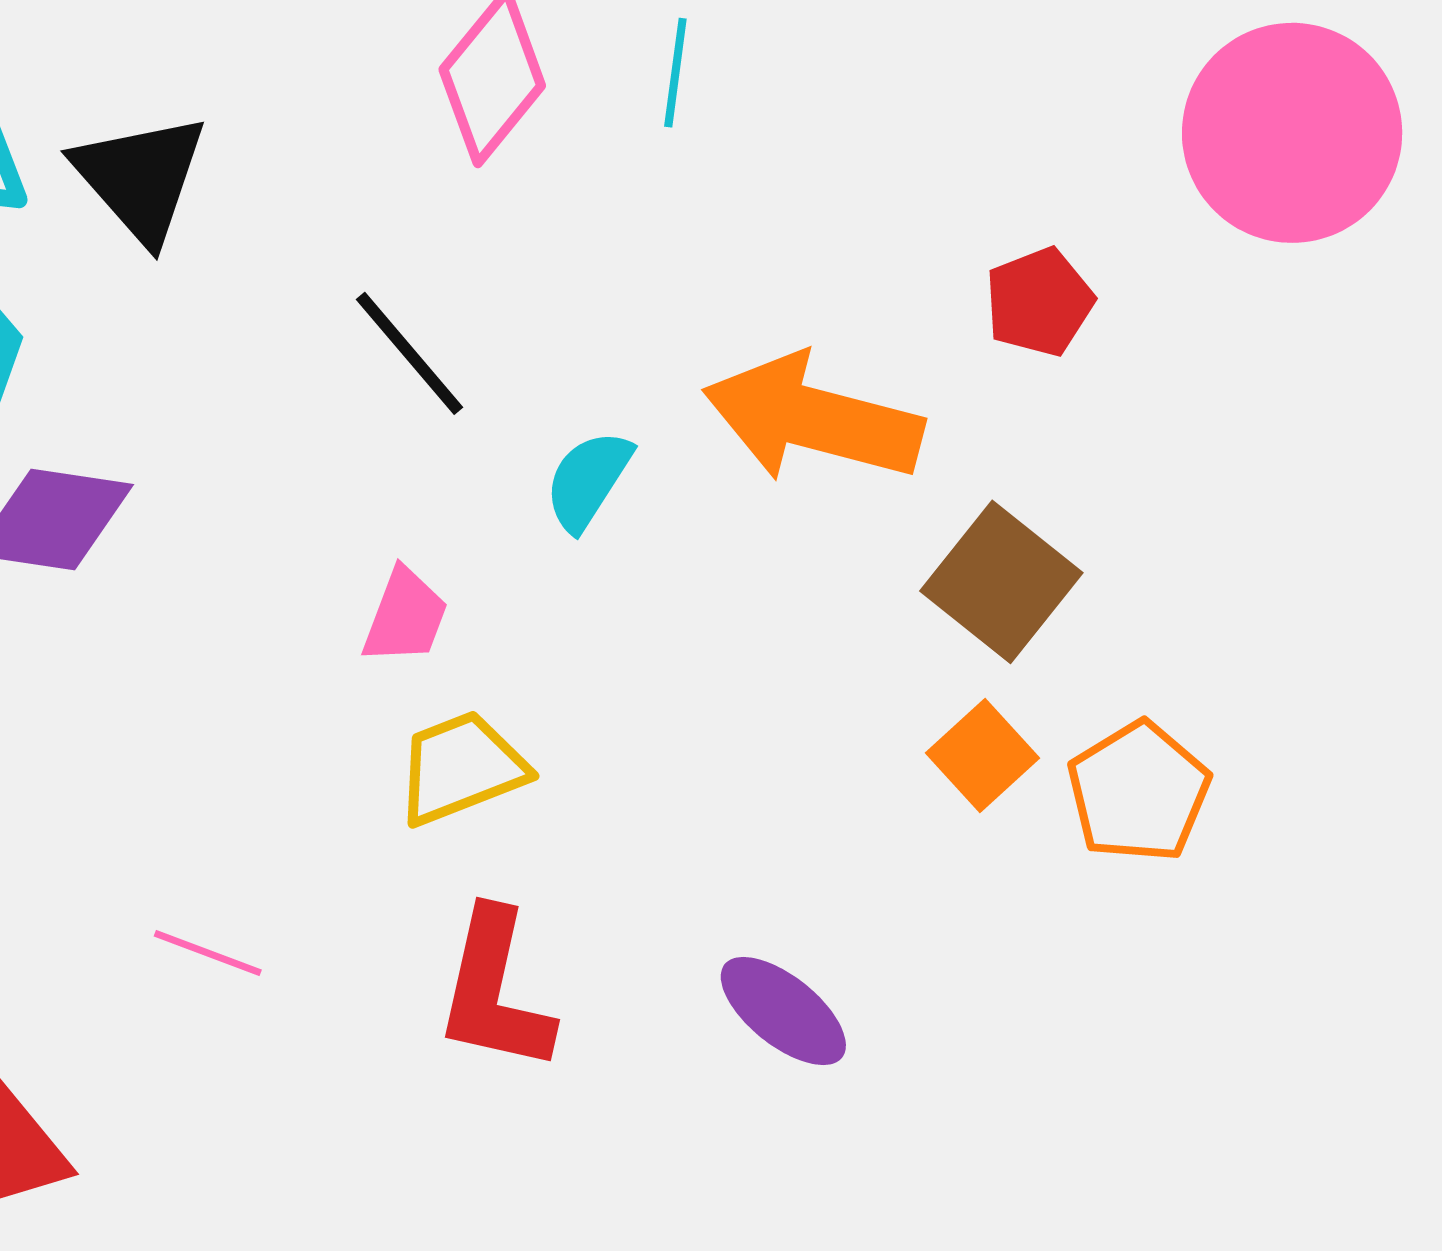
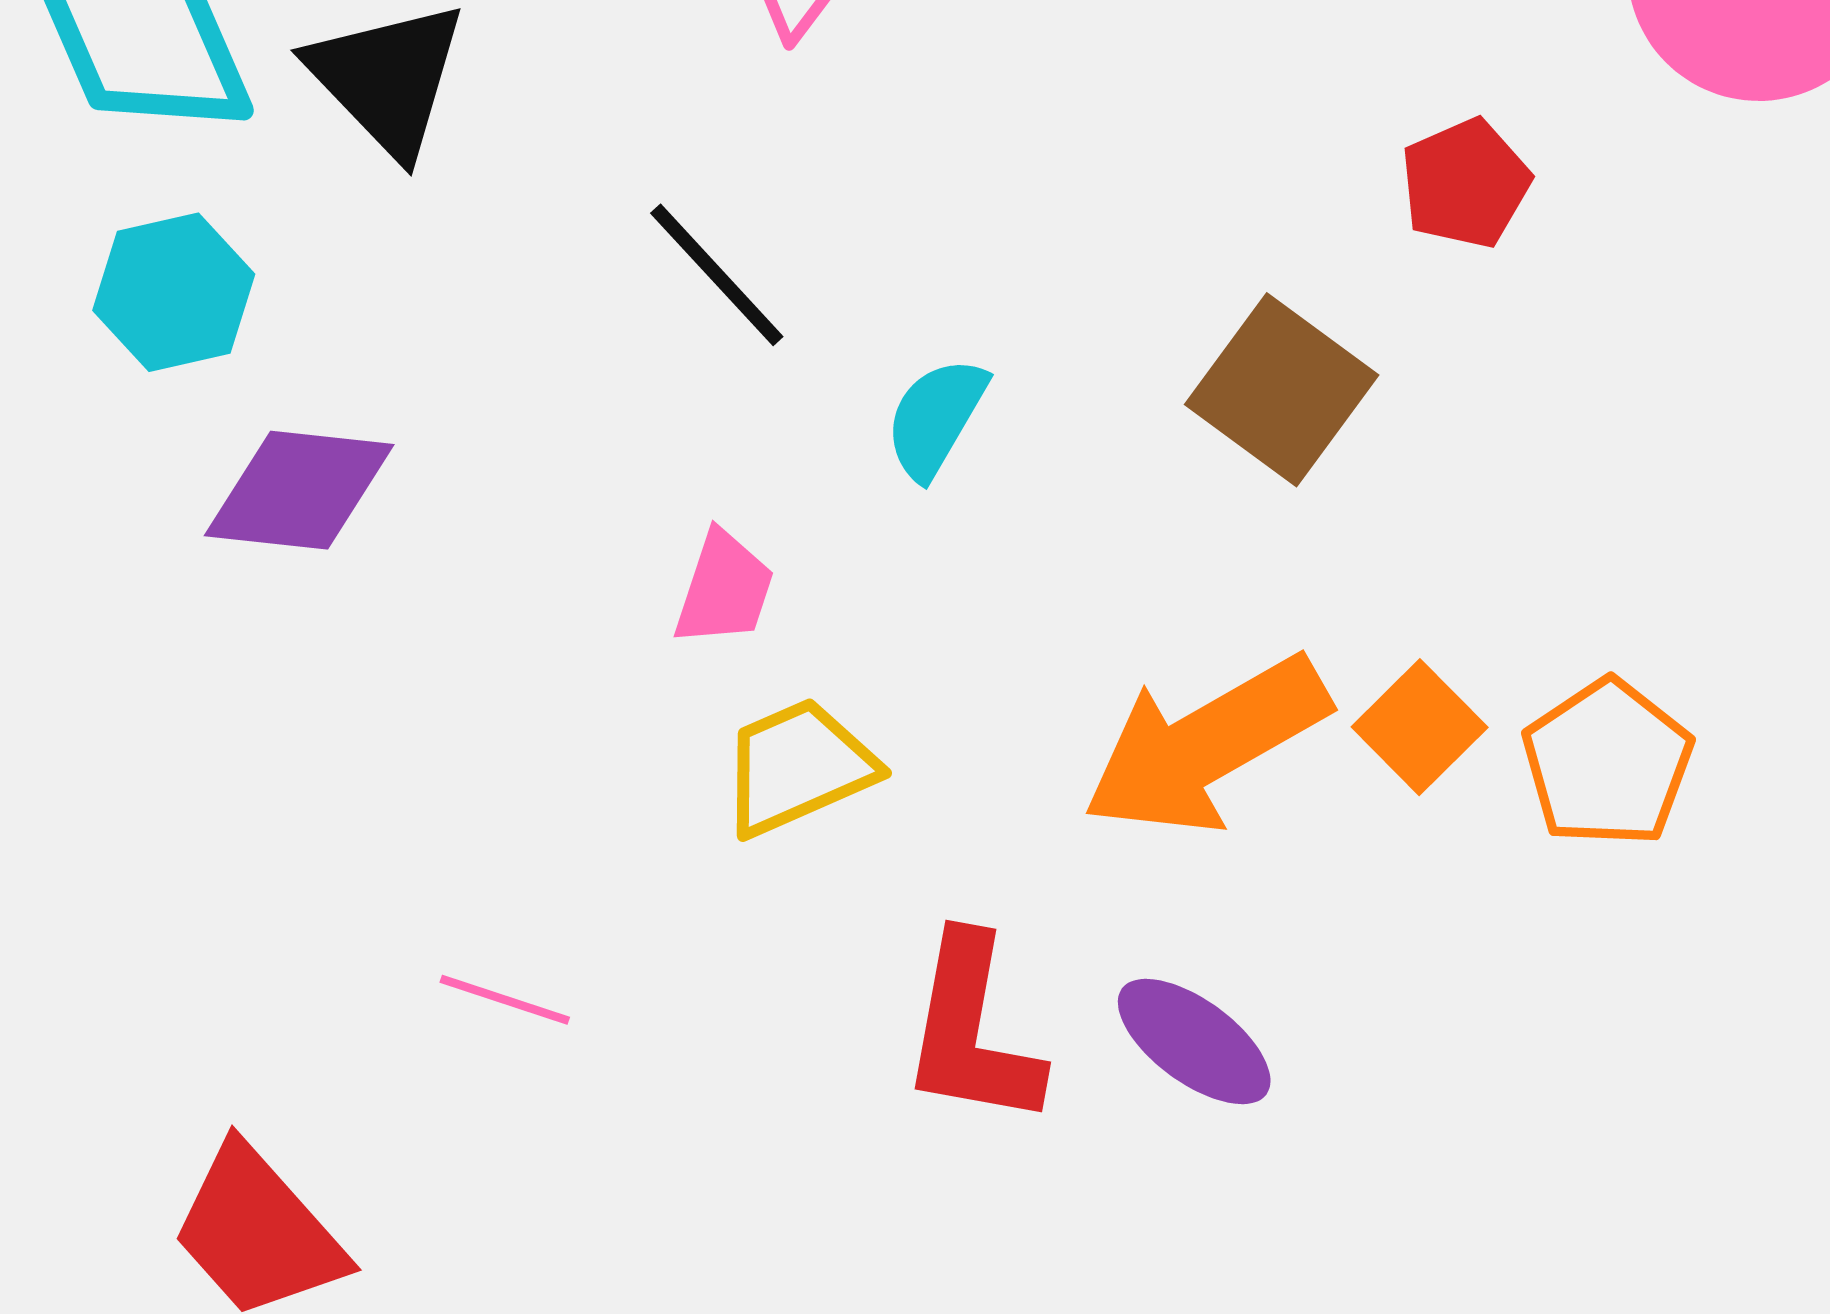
orange arrow: (813, 419) -> (1206, 745), moved, turned -42
brown square: (1001, 582) -> (1282, 390), moved
red L-shape: (495, 991) -> (972, 1031), moved

